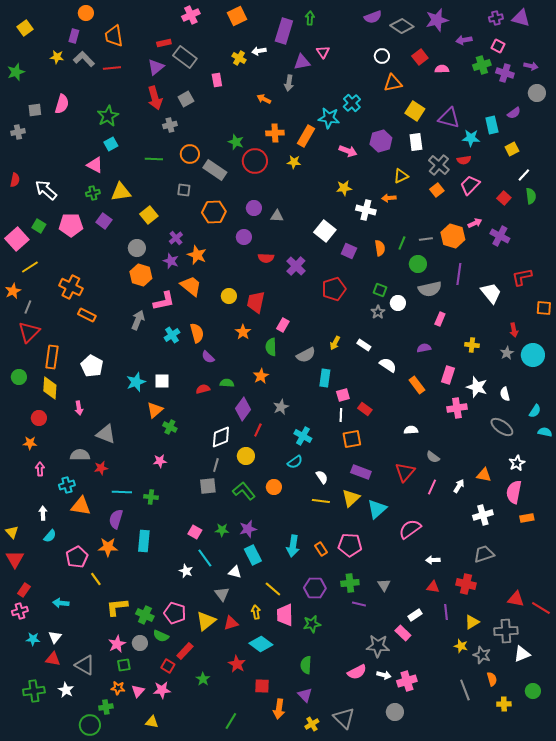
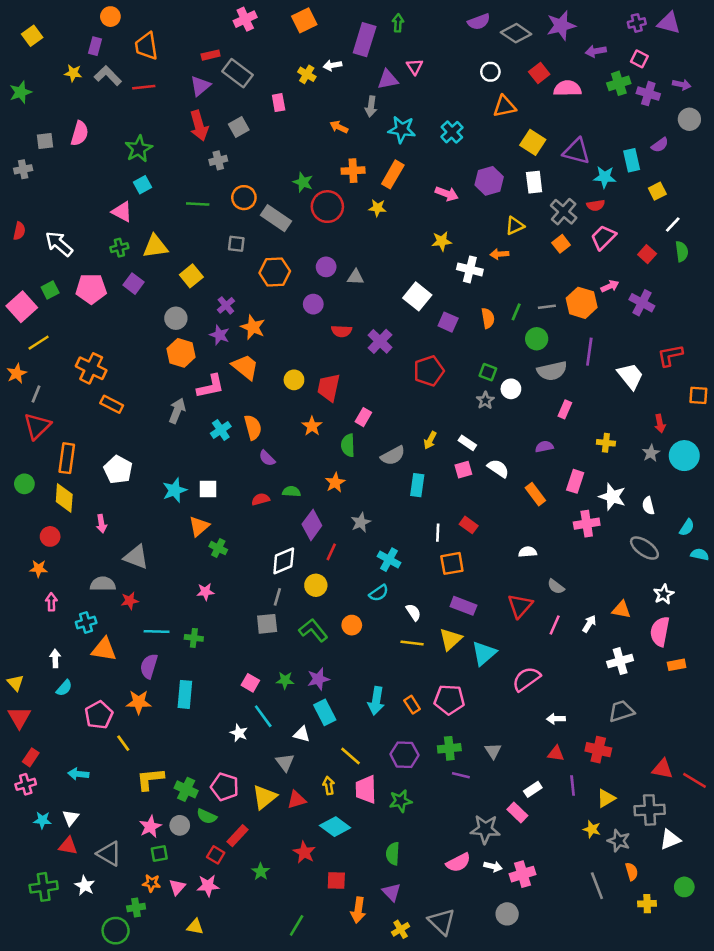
pink semicircle: (442, 69) -> (567, 88), size x1.5
cyan star: (329, 118) -> (402, 130), moved
green square: (39, 226) -> (50, 290), turned 32
pink square: (343, 395) -> (463, 470), moved

